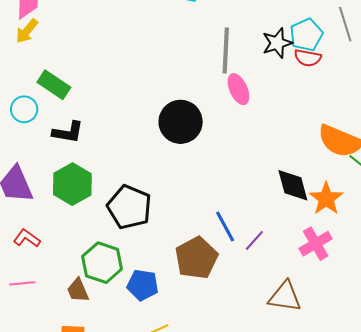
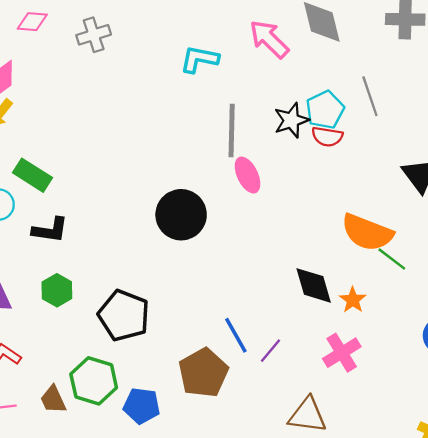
green hexagon: (72, 184) -> (57, 290), size x0.7
orange star: (326, 199) -> (353, 300), size x0.7
brown trapezoid: (78, 290) -> (53, 400), moved

